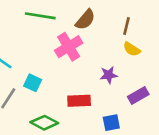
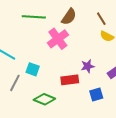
brown line: (127, 26) -> (101, 19), turned -40
purple star: (109, 75) -> (88, 66), moved

